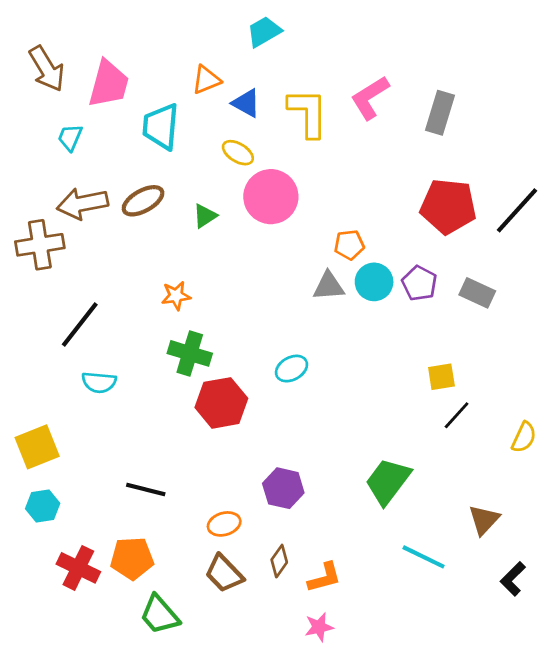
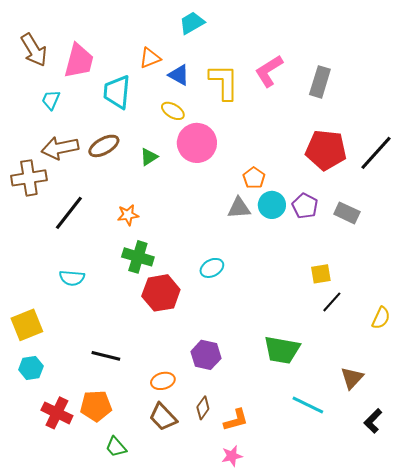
orange pentagon: (349, 245) -> (254, 178), turned -30
black line: (80, 325) -> (69, 213), moved
green trapezoid: (388, 481) -> (282, 350), turned -117
green trapezoid: (160, 615) -> (116, 447), size x0.7

